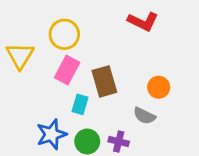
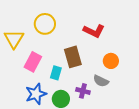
red L-shape: (143, 21) -> (94, 31), moved
pink rectangle: (67, 70) -> (33, 62), moved
purple cross: (119, 142) -> (83, 91), moved

